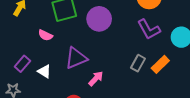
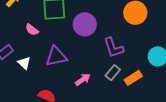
purple L-shape: (149, 29) -> (113, 48), moved
pink arrow: (96, 79) -> (83, 79), moved

